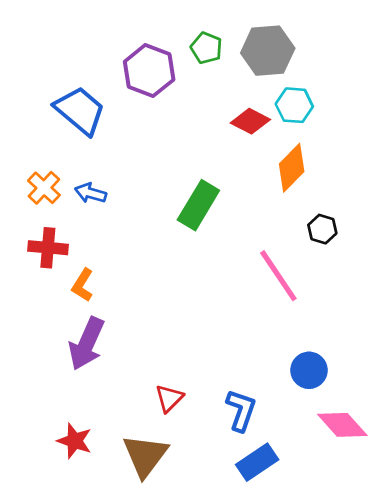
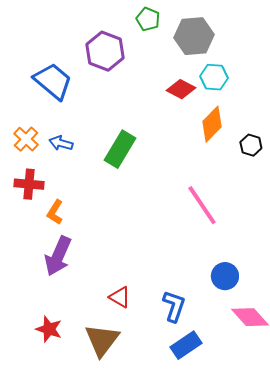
green pentagon: (206, 48) -> (148, 19), moved
green rectangle: (198, 205) -> (120, 149), moved
black hexagon: (322, 229) -> (251, 145), moved
red triangle: (169, 398) -> (120, 297), turned -45

